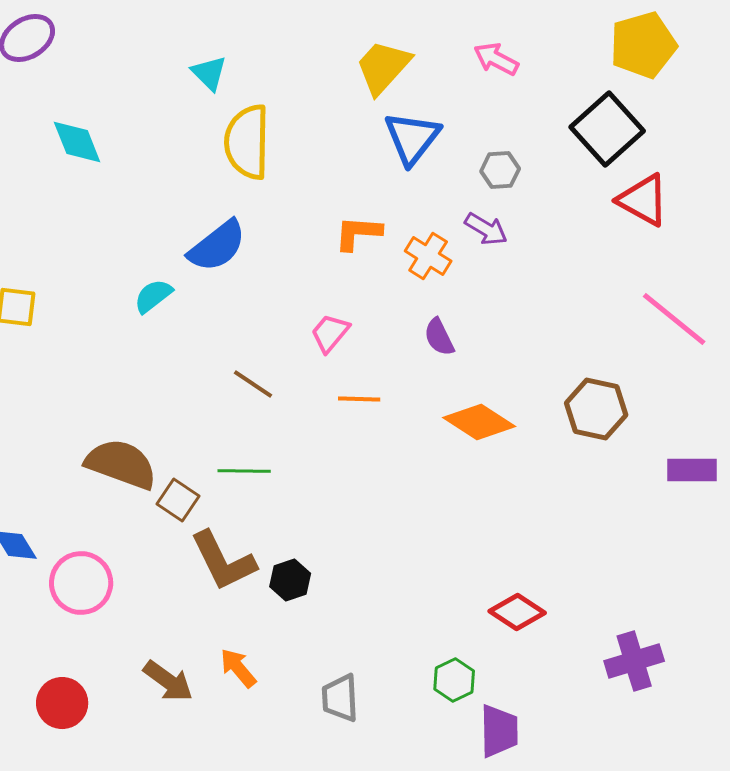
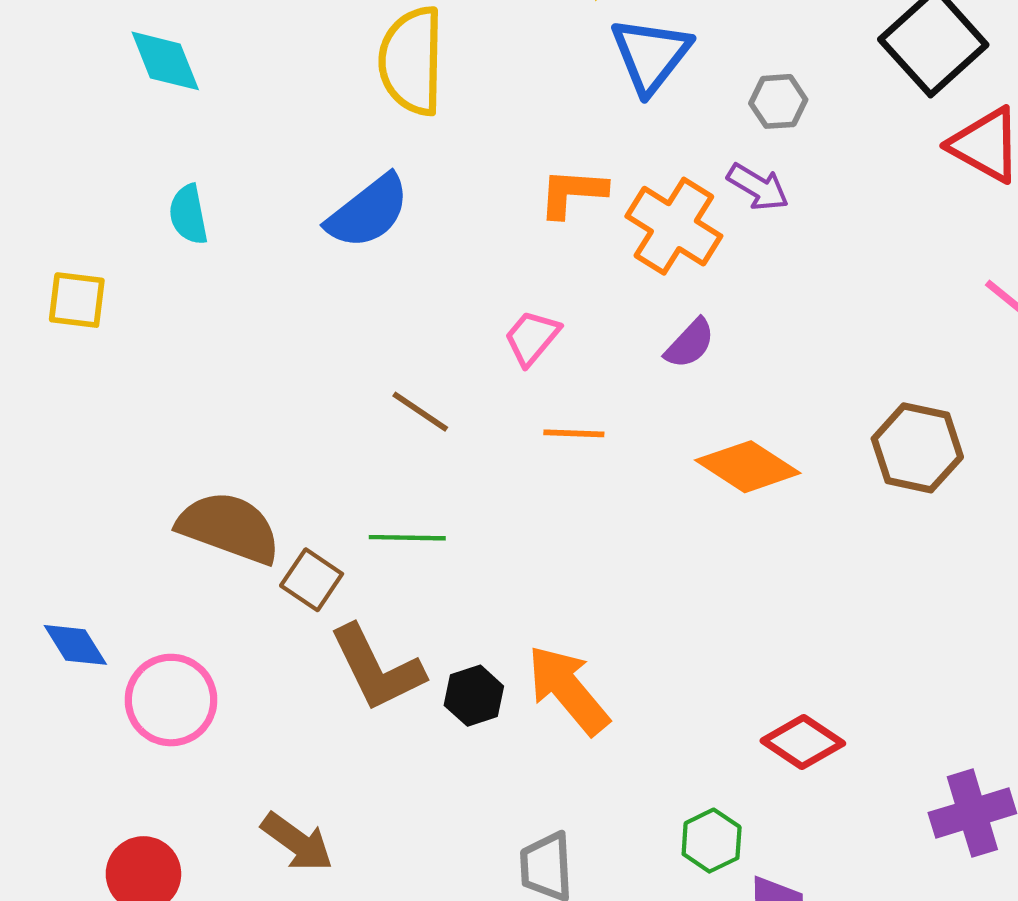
orange cross: (428, 256) -> (674, 226), size x1.4
cyan semicircle: (153, 296) -> (188, 215), moved, turned -63
purple semicircle: (439, 337) -> (690, 344), turned -111
orange arrow: (238, 668) -> (568, 690), moved, size x1.6

